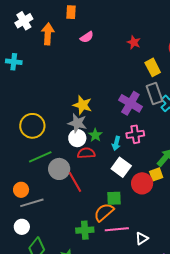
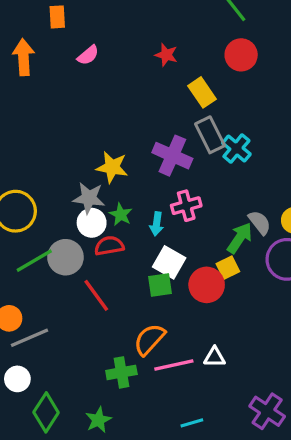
yellow star: (82, 105) -> (112, 167), moved
gray circle: (59, 169) -> (65, 257), moved
green square: (114, 198) -> (160, 285), moved
white triangle: (142, 238) -> (215, 357), moved, turned 40

